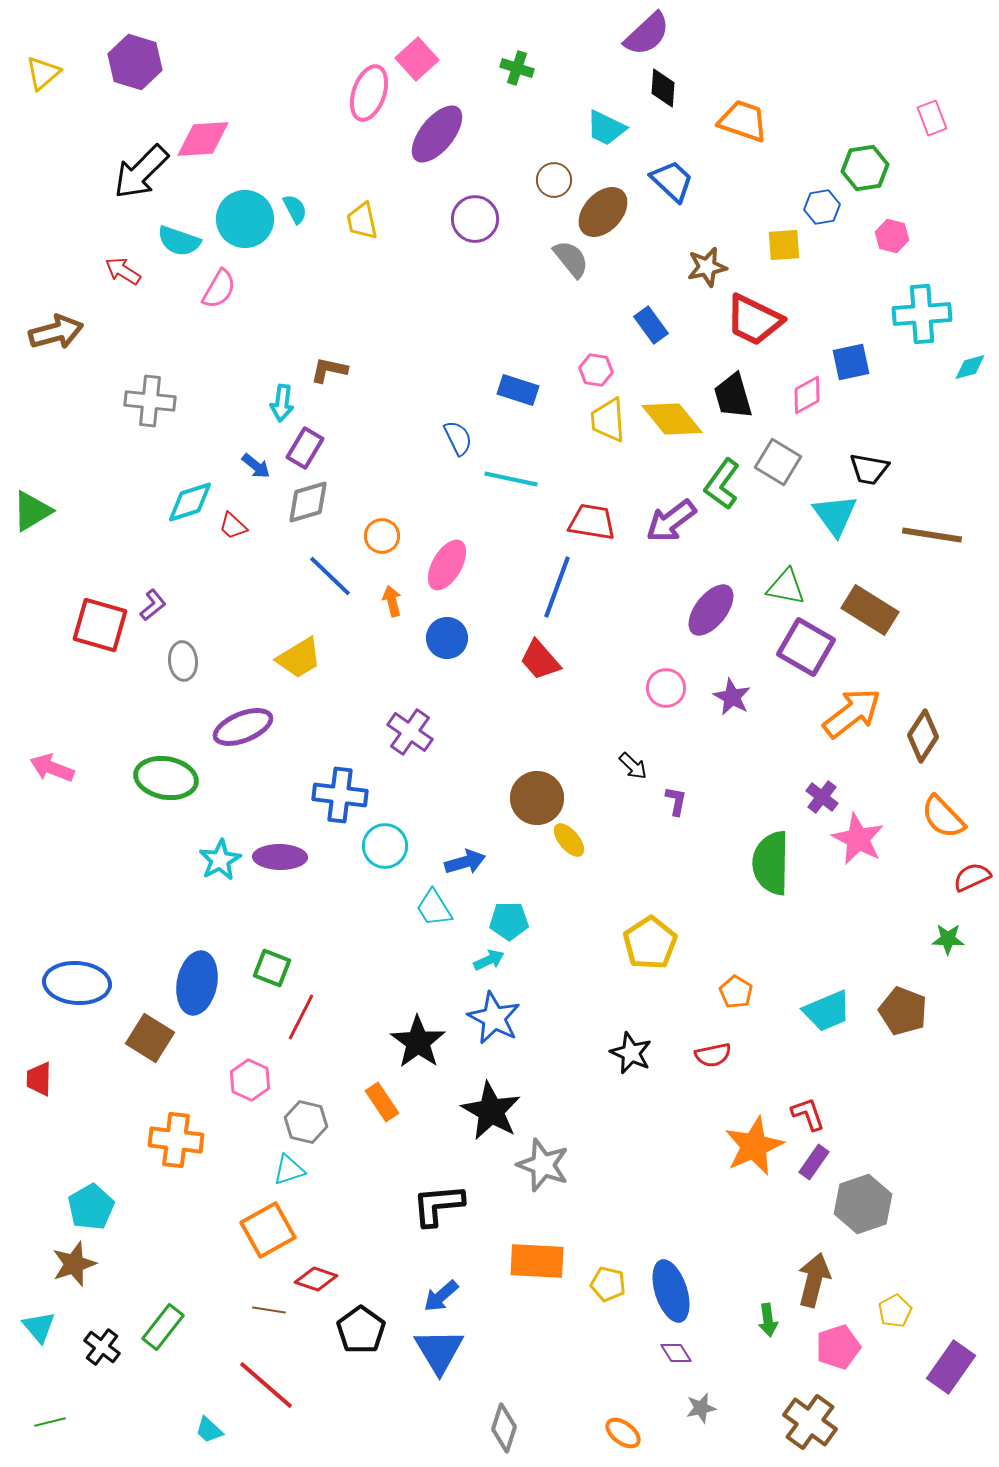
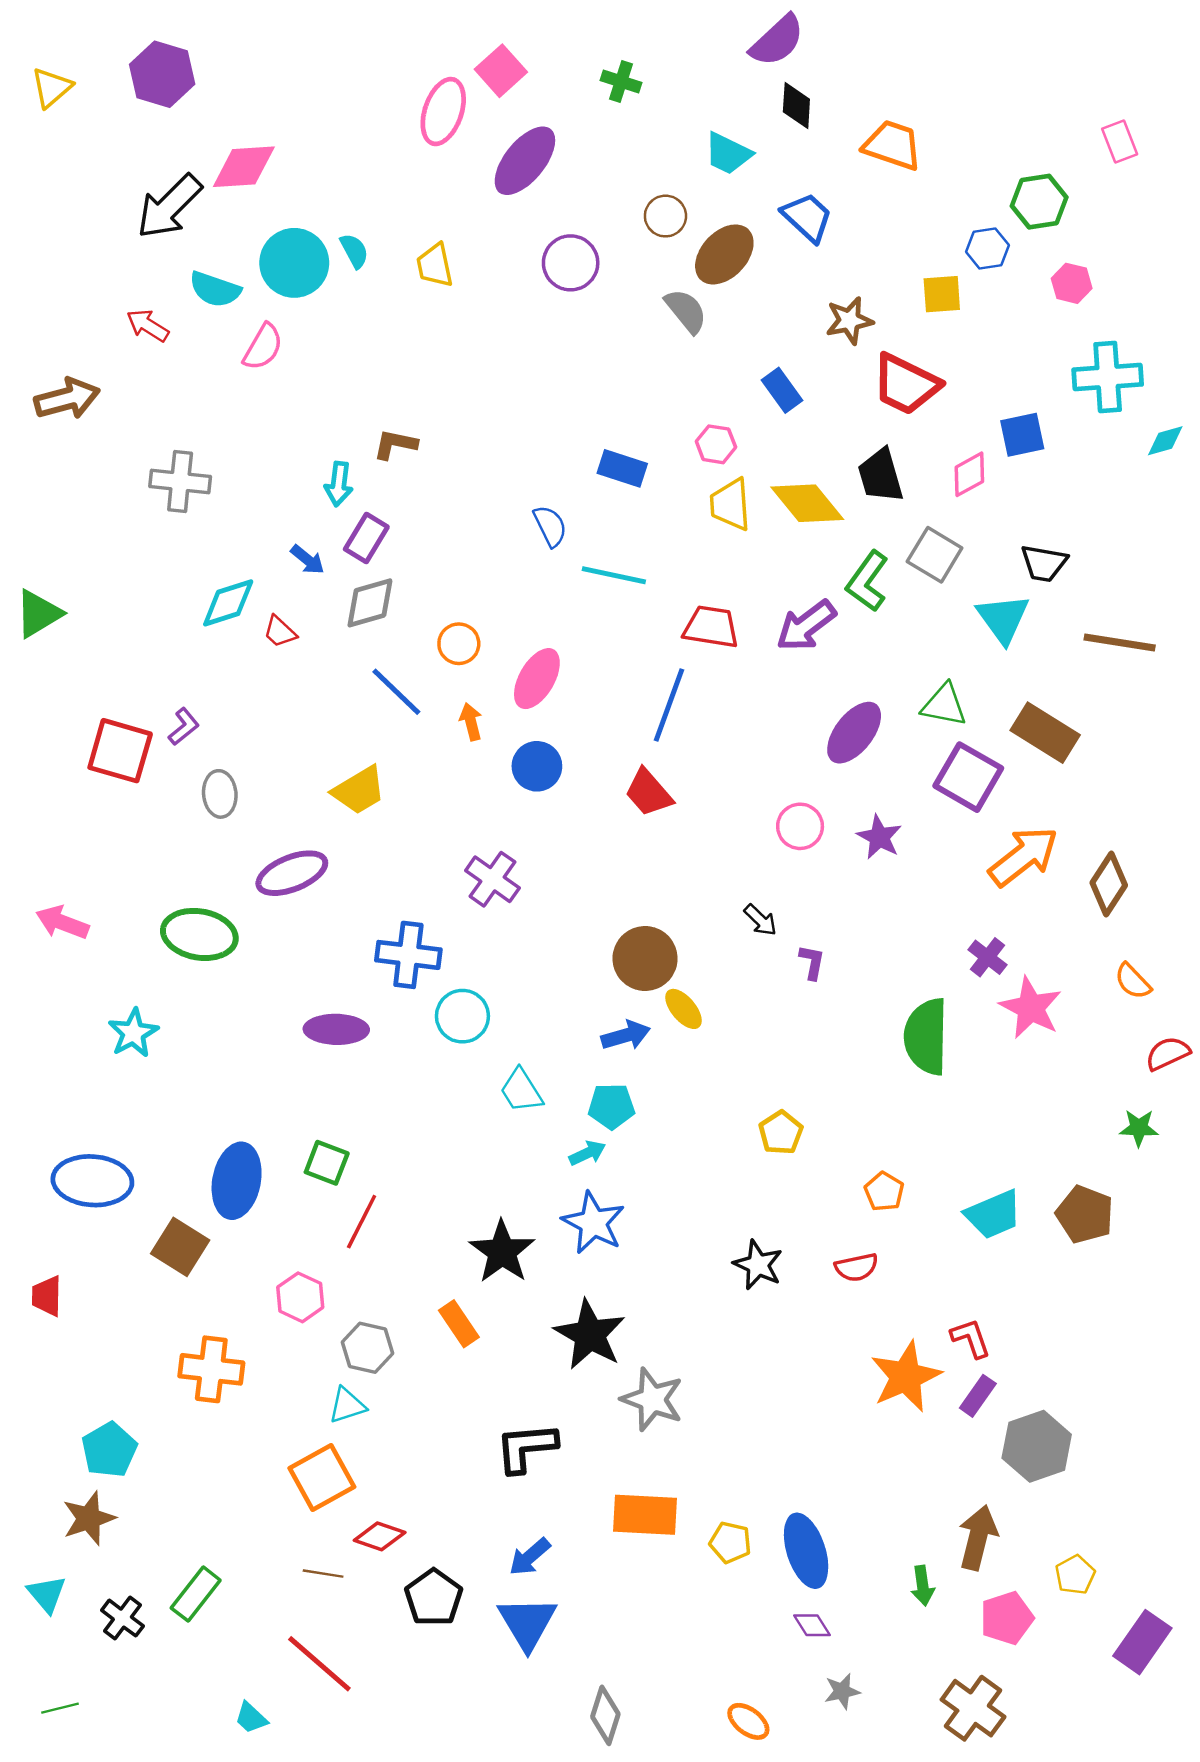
orange semicircle: (943, 817) -> (1133, 981), size x0.7
cyan star: (220, 860) -> (133, 1033), moved
blue arrow: (465, 862) -> (626, 1035), moved
yellow pentagon: (650, 943) -> (781, 1133), size x0.7

